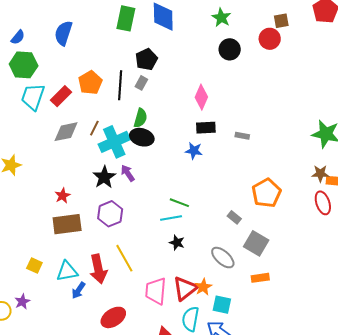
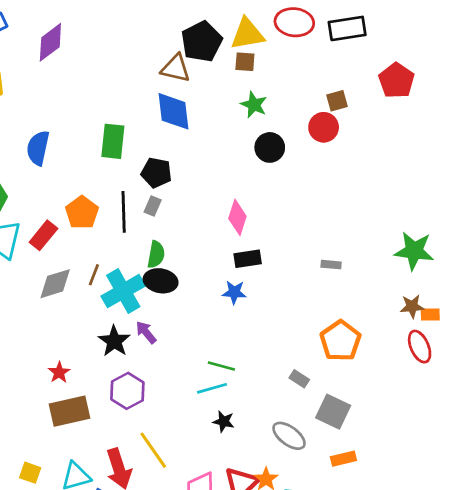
green rectangle: (126, 18) -> (113, 141), moved
black pentagon: (146, 59) -> (156, 173), turned -30
gray rectangle: (242, 136) -> (331, 265), moved

